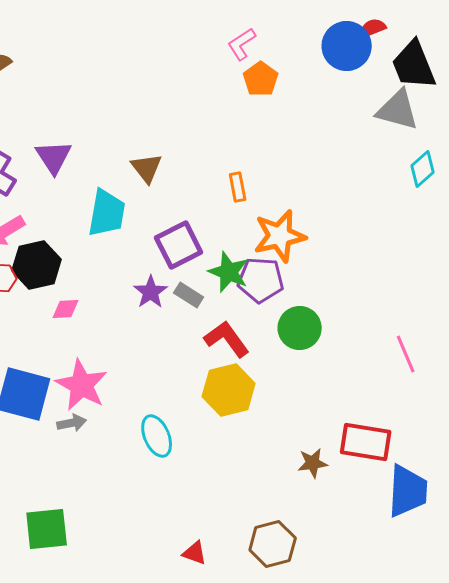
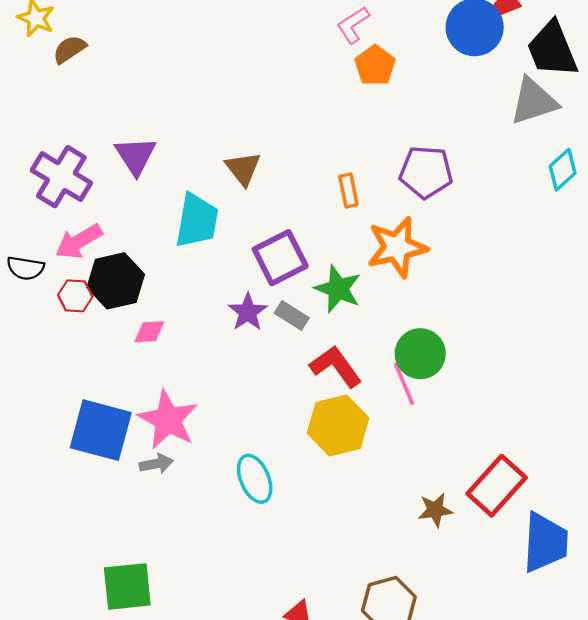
gray triangle: (398, 110) -> (534, 101), turned -33
purple pentagon: (261, 280) -> (426, 172), moved
pink line: (406, 354) -> (404, 384), moved
red rectangle: (366, 442) -> (497, 486), turned -57

